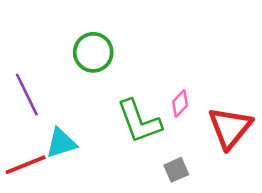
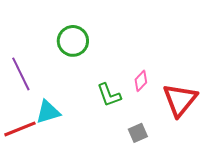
green L-shape: (139, 121) -> (109, 95), size x0.7

